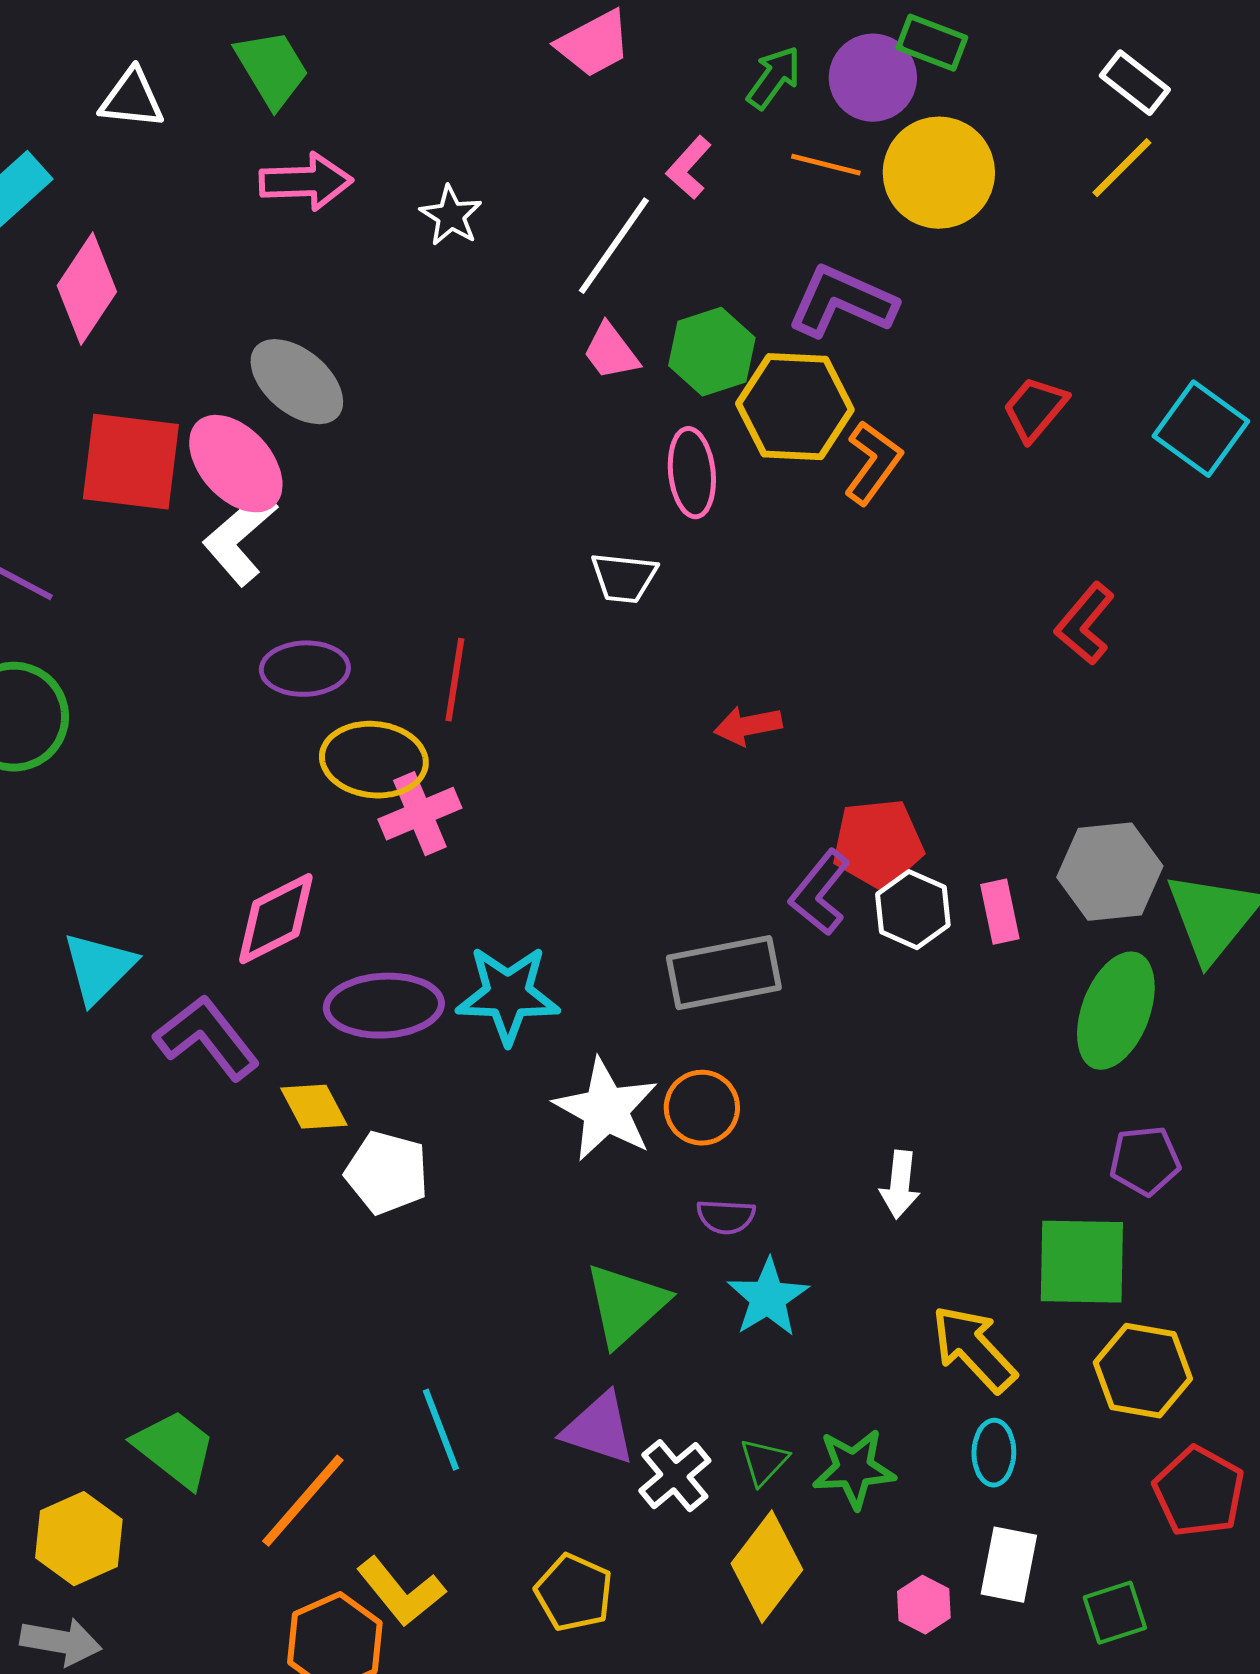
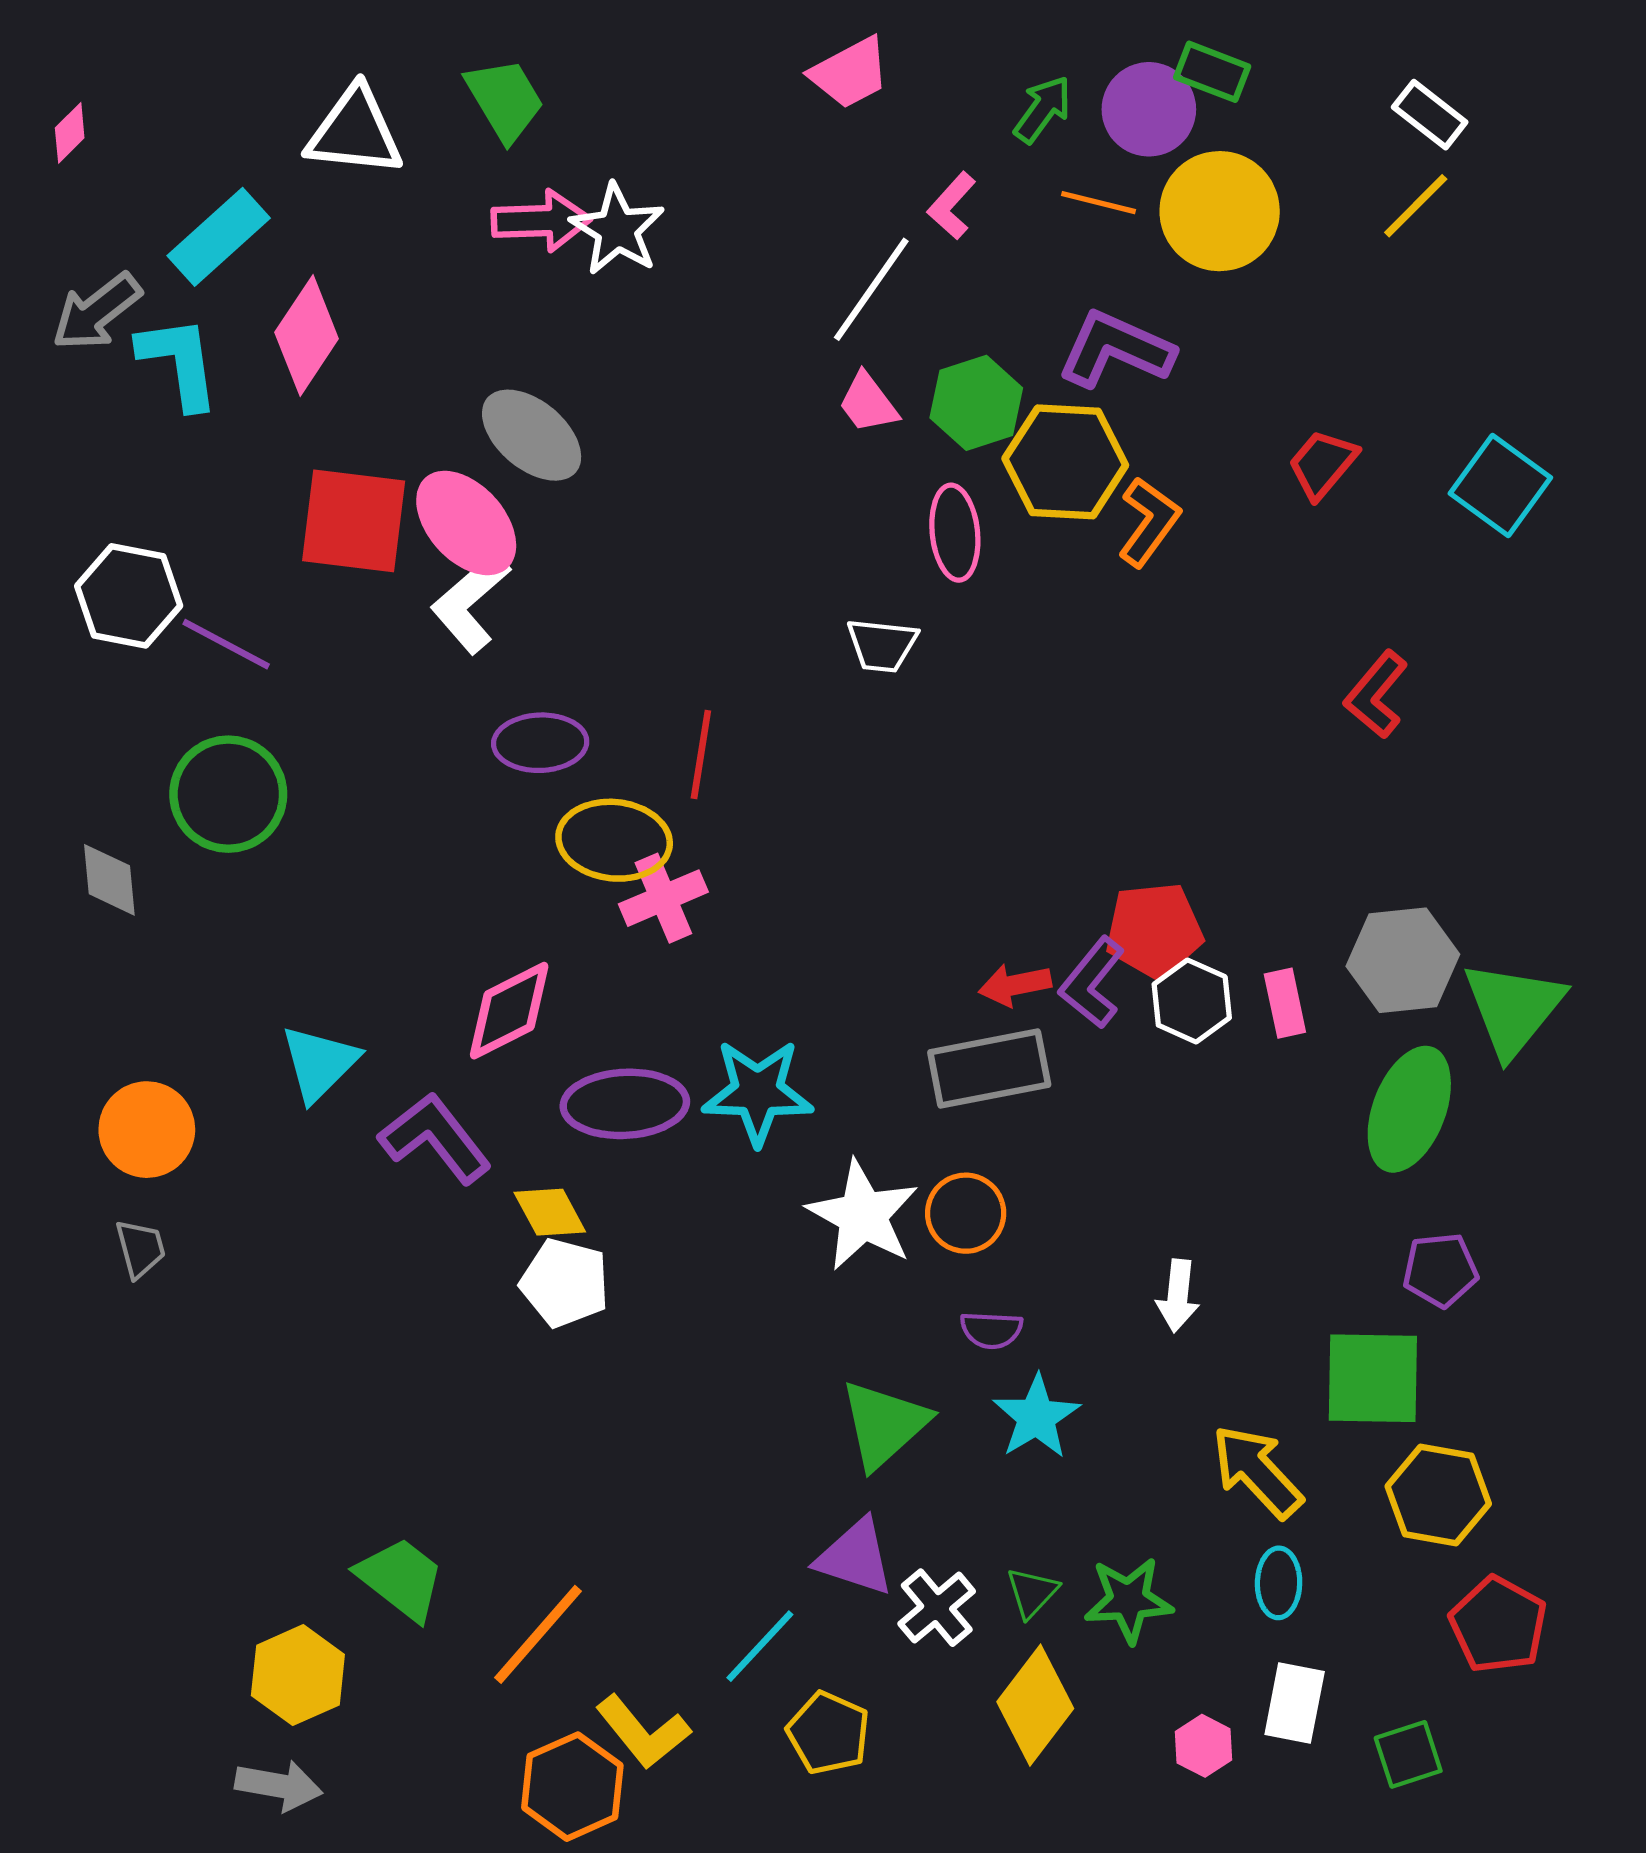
white triangle: (132, 99) -> (355, 132), size x1.4
white star: (451, 216) -> (617, 229), moved, size x1.4
red arrow: (748, 726) -> (1015, 985), moved
white pentagon: (387, 1173) -> (565, 1283), moved
cyan line: (441, 1430) -> (760, 1646), moved, turned 64

